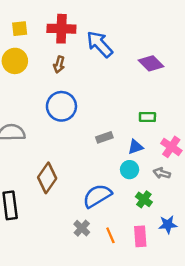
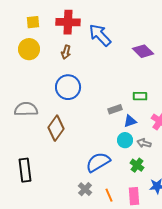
gray rectangle: (104, 137) -> (115, 109), moved
gray arrow: (162, 173) -> (144, 143), moved
brown diamond: (47, 178) -> (56, 128), moved

